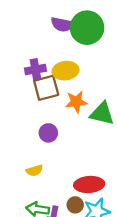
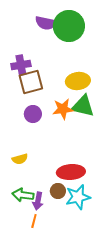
yellow ellipse: (66, 71) -> (78, 81), moved
orange star: (76, 102) -> (63, 109), moved
purple circle: (48, 133) -> (33, 114), moved

